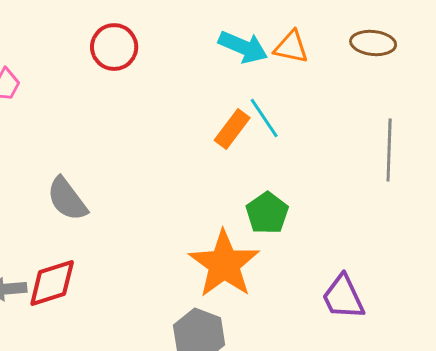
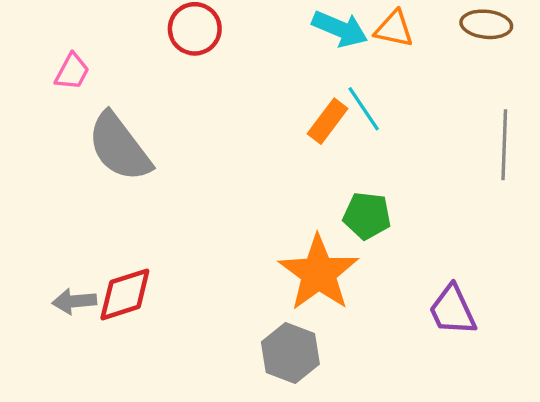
gray semicircle: (67, 199) -> (119, 147), moved, size x1.4
green pentagon: (267, 213) -> (367, 216), turned -30

